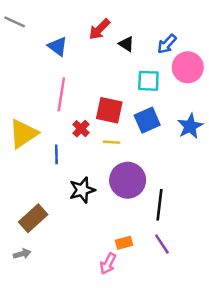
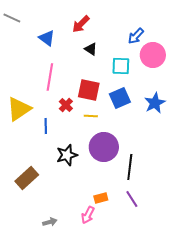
black triangle: (126, 44) -> (91, 49), moved
gray arrow: (22, 254) -> (50, 222), moved

